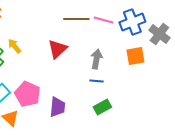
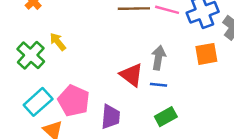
red triangle: (57, 49) -> (131, 75), moved, turned -40

